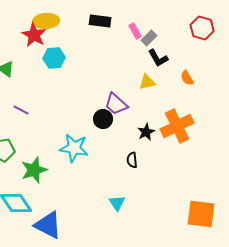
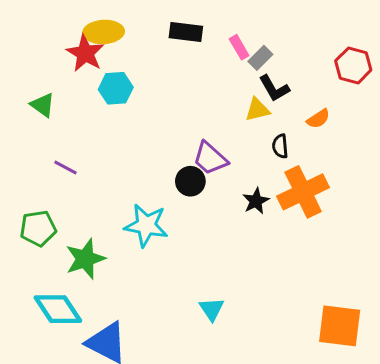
red hexagon: (202, 28) -> (353, 65), moved
orange semicircle: (187, 78) -> (318, 119), turned -91
yellow triangle: (147, 82) -> (257, 110), moved
black semicircle: (132, 160) -> (280, 146), moved

